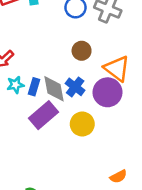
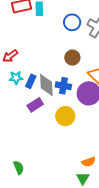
blue cross: (75, 87) -> (63, 86), turned -35
purple rectangle: (44, 115) -> (35, 105), size x0.7

